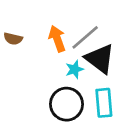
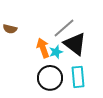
orange arrow: (57, 39) -> (43, 48), moved

